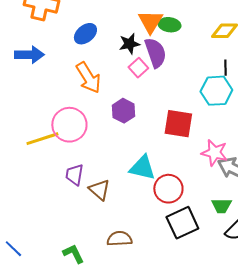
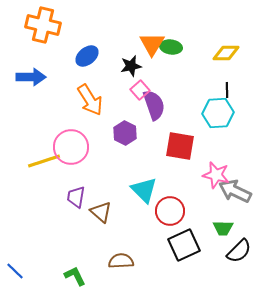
purple semicircle: (155, 53) -> (154, 105), moved
cyan triangle: (142, 168) -> (144, 190), turned 32

